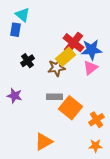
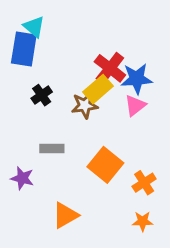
blue rectangle: (16, 30) -> (24, 49), size x1.6
purple star: (14, 96) -> (22, 178), moved
gray rectangle: (54, 97) -> (52, 148), moved

